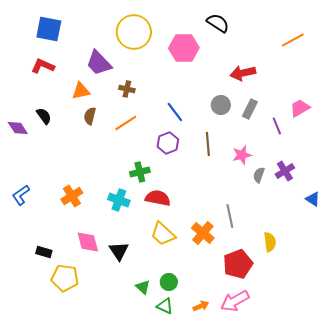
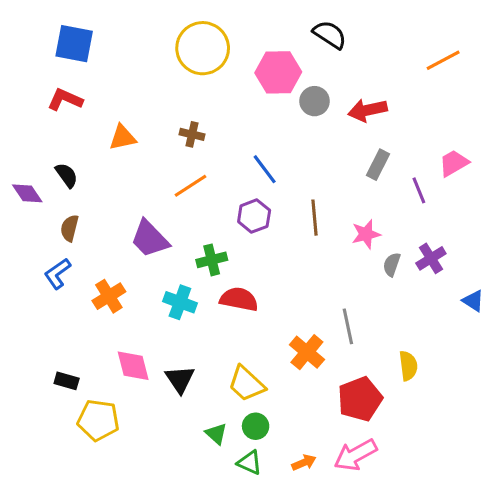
purple trapezoid: (99, 63) -> (150, 239), moved
gray circle: (221, 105) -> (315, 101), moved
brown semicircle: (90, 116) -> (70, 228), moved
blue L-shape: (21, 195) -> (57, 274), moved
yellow trapezoid: (163, 234) -> (246, 384), moved

